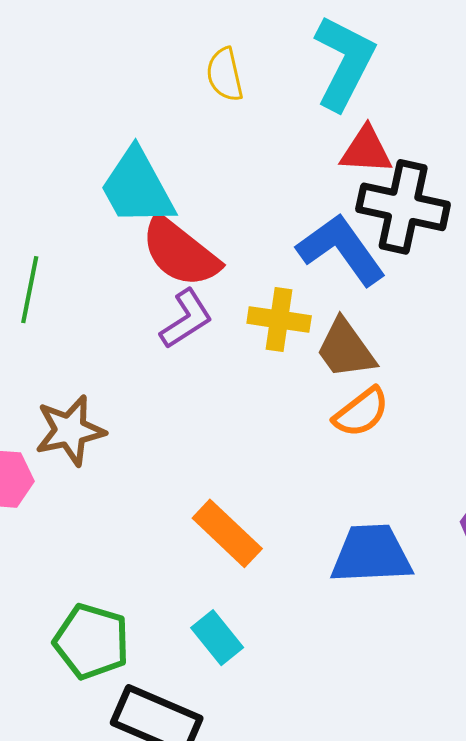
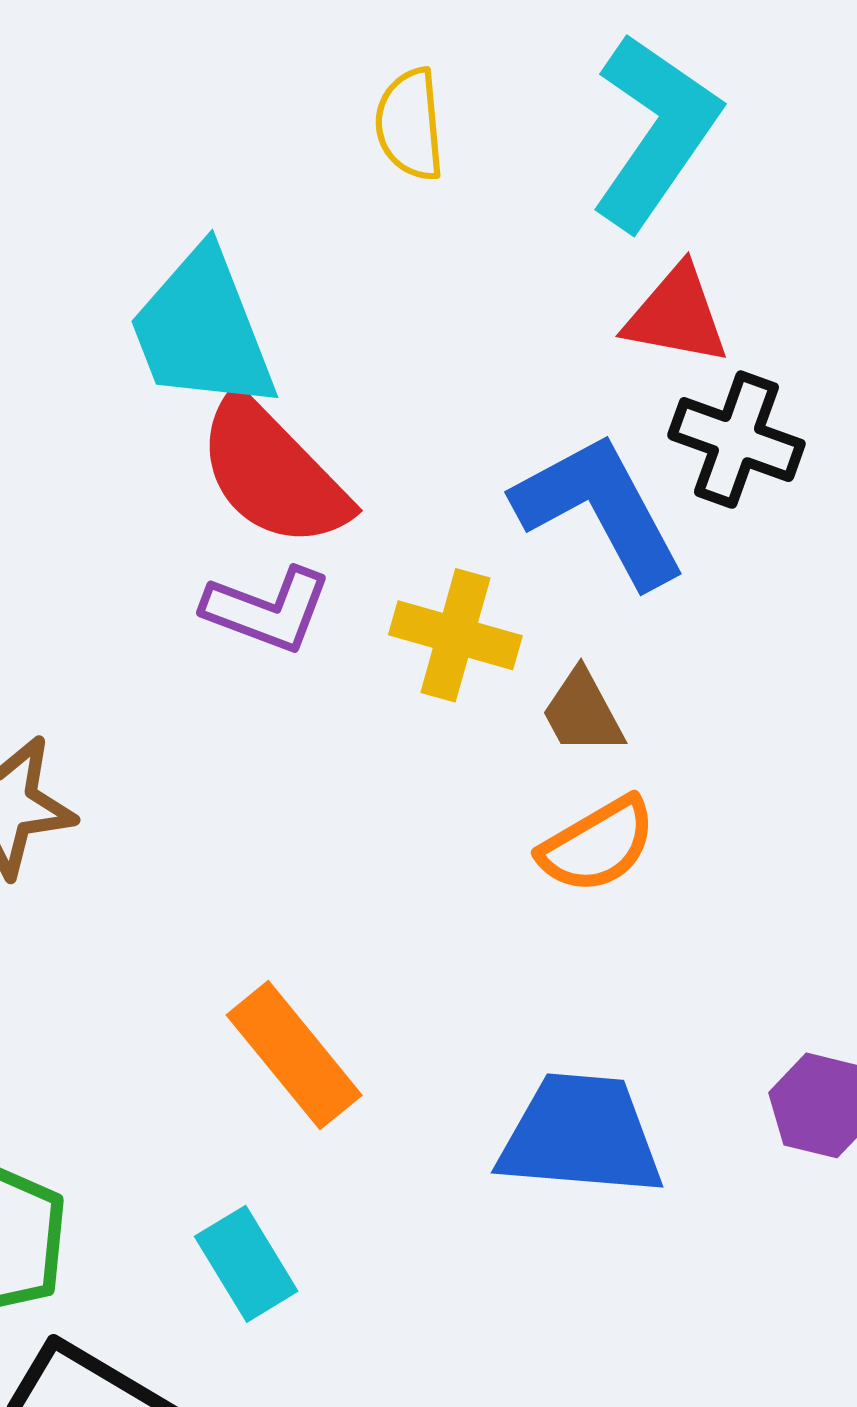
black cross: (403, 207) -> (736, 440), size x0.7
purple L-shape: (186, 319) -> (267, 610), turned 46
brown trapezoid: (346, 349) -> (583, 712), size x0.7

